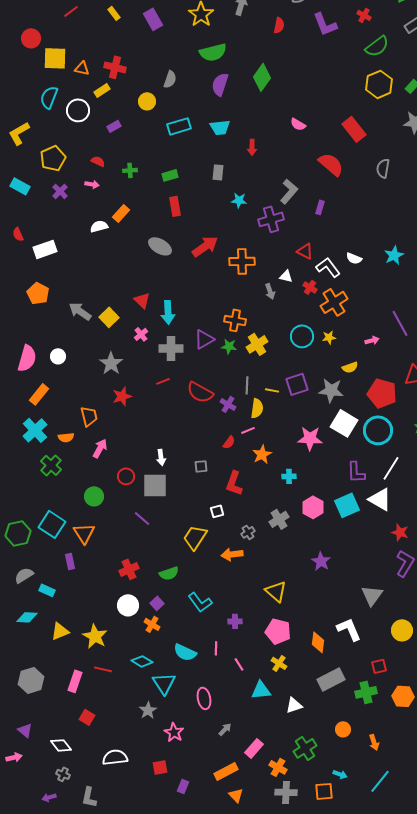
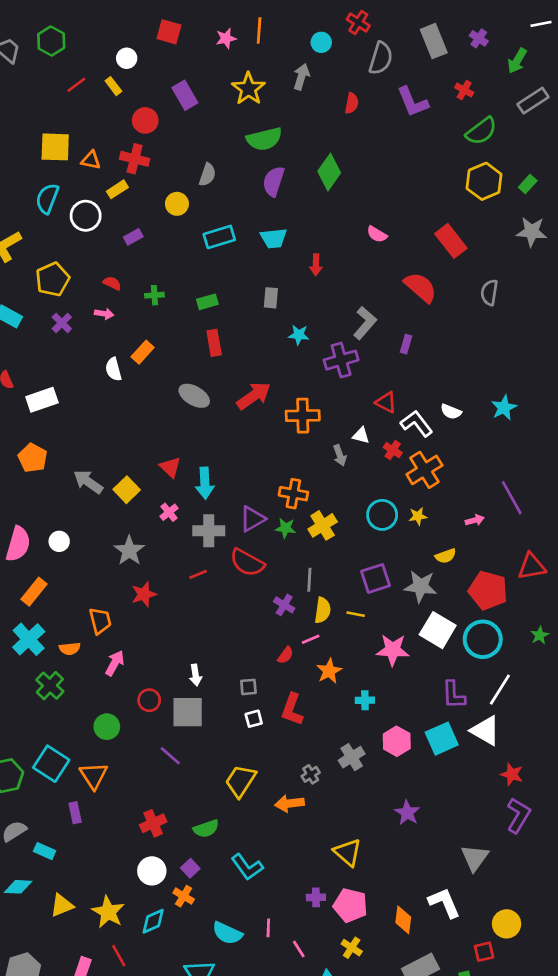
yellow rectangle: (114, 13) -> (113, 86), moved
red circle: (31, 38) -> (145, 120), moved
white semicircle: (99, 226) -> (113, 369), turned -90
yellow line: (272, 390) -> (356, 614), moved
red semicircle: (200, 392) -> (247, 563), moved
white square: (217, 511) -> (254, 719), moved
purple cross: (235, 621) -> (316, 897), moved
yellow circle: (402, 630) -> (507, 924), moved
cyan diamond: (142, 661) -> (153, 921), moved, turned -55
red line: (103, 669) -> (119, 956), turned 48

